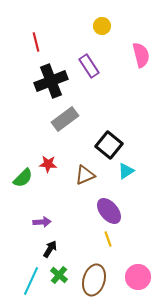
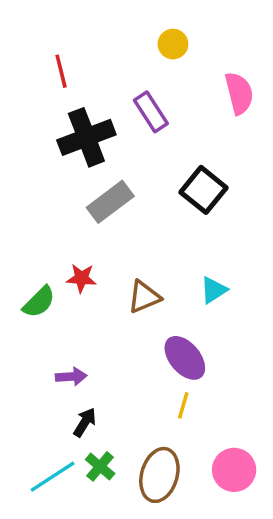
black square: (109, 145) -> (204, 190), moved
yellow line: (108, 239) -> (183, 405), turned 35
cyan line: (31, 281) -> (53, 477), turned 32

